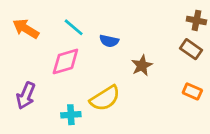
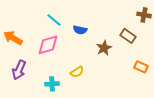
orange arrow: (26, 29) -> (13, 38), moved
brown rectangle: (191, 49) -> (128, 36), moved
yellow semicircle: (105, 98) -> (77, 72), size x0.6

